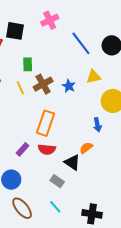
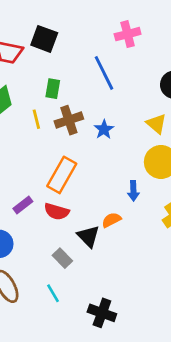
pink cross: (50, 20) -> (128, 34), moved
blue line: (81, 43) -> (104, 73), moved
yellow triangle: (94, 77) -> (156, 124), moved, turned 42

